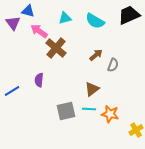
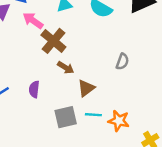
brown arrow: (96, 55) -> (66, 68), moved, turned 72
purple semicircle: (39, 80) -> (34, 89), moved
brown triangle: (92, 89) -> (86, 88), moved

